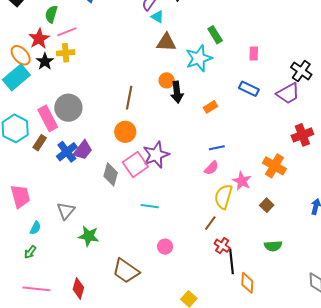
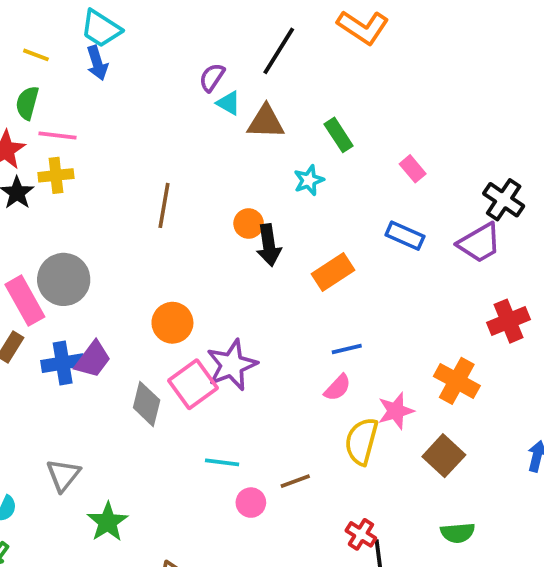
pink line: (67, 32) -> (58, 135), turned 30
brown triangle: (166, 42) -> (266, 122), moved
pink rectangle: (254, 54) -> (413, 169), turned -40
cyan star: (199, 58) -> (309, 180), size x0.6
brown line: (129, 98) -> (164, 205), moved
orange rectangle: (210, 107) -> (333, 272), size x1.5
blue cross: (67, 152) -> (63, 363), turned 30
pink star: (242, 181) -> (396, 411), turned 30
brown square: (267, 205) -> (444, 456), size x1.5
brown line: (210, 223) -> (295, 481), moved, turned 35
green star: (89, 236) -> (108, 522), turned 30
pink circle: (165, 247) -> (251, 503), moved

